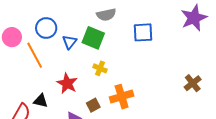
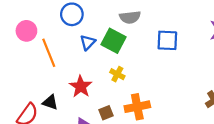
blue circle: (46, 28) -> (72, 14), moved

